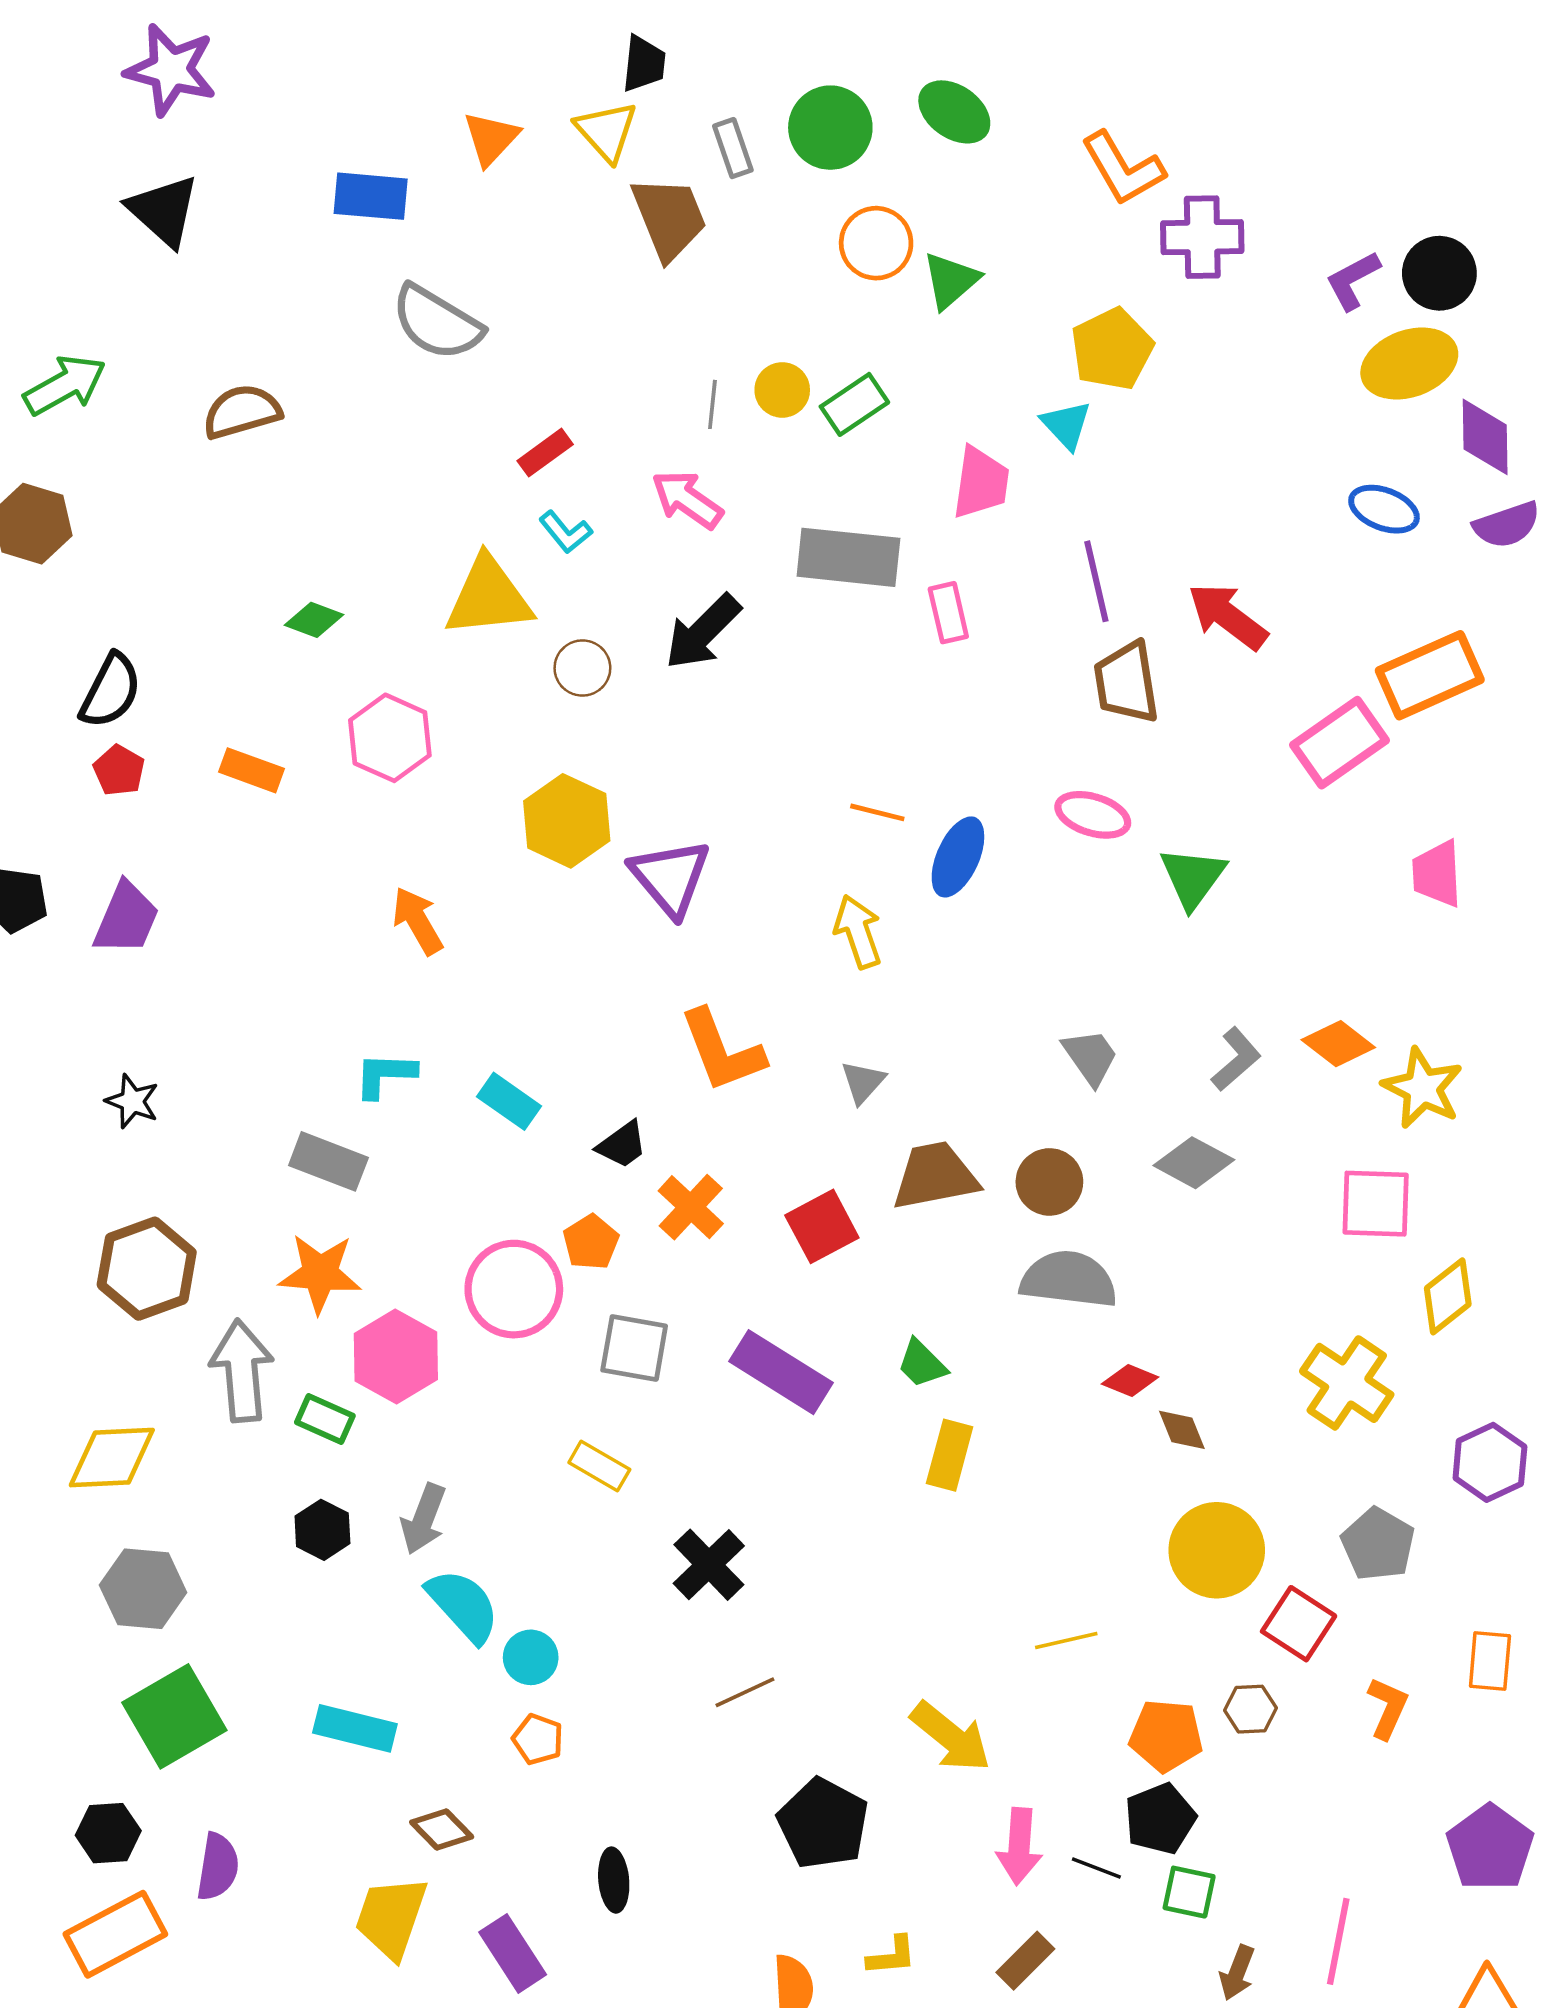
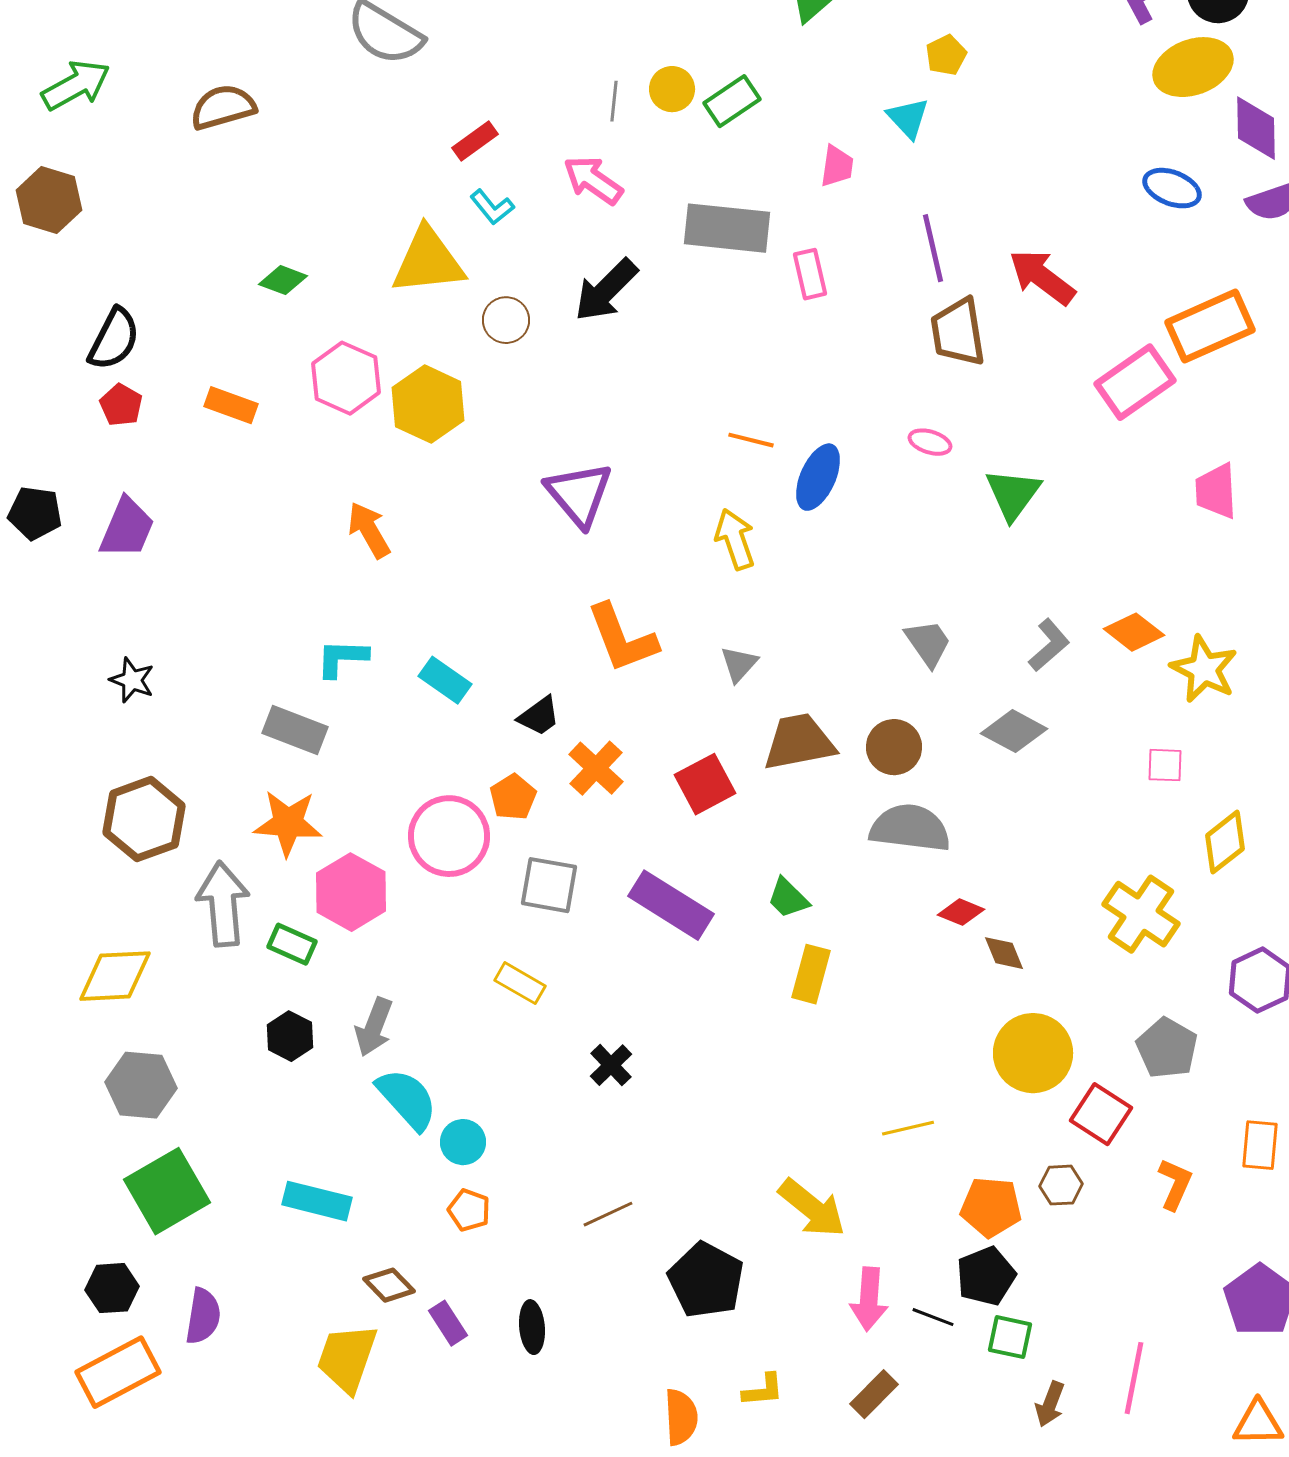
yellow pentagon: (1112, 349) -> (946, 55), size x0.6
pink trapezoid: (981, 483) -> (837, 166), size x0.7
pink ellipse: (1093, 815) -> (930, 442), size x0.7
yellow hexagon: (567, 821) -> (428, 404), moved
pink square: (1376, 1204) -> (1165, 765), size x0.6
black cross: (709, 1565) -> (611, 1065), size x0.7
brown line: (745, 1692) -> (608, 1214), moved
purple rectangle: (513, 1953) -> (448, 1323), moved, size x0.7

